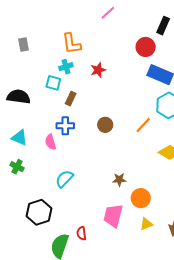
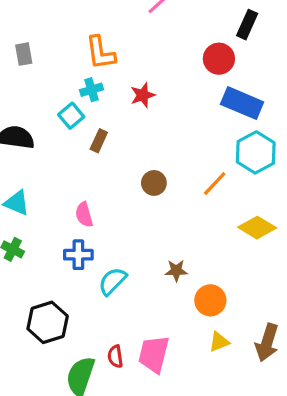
cyan square: (53, 83) -> (71, 116), turned 35
blue cross: (65, 126) -> (78, 255), moved
pink semicircle: (51, 142) -> (84, 215), moved
cyan semicircle: (64, 179) -> (112, 281), moved
pink trapezoid: (113, 216) -> (154, 354), moved

